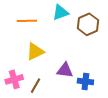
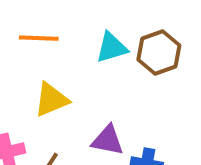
cyan triangle: (60, 12) -> (112, 48), moved

